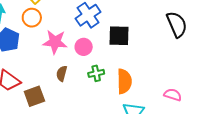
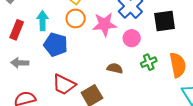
pink star: (55, 42) -> (105, 24), moved
brown semicircle: (62, 74) -> (115, 68), turned 98

